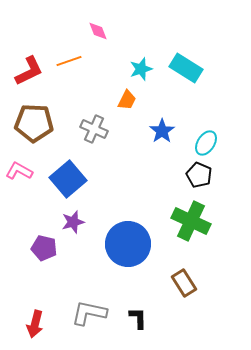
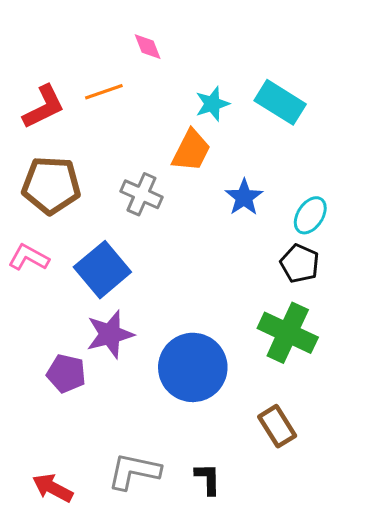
orange trapezoid: (127, 100) -> (191, 151), size x1.4
purple star: (73, 222) -> (110, 334), size x1.4
red arrow: (35, 324) -> (53, 488), turned 104

